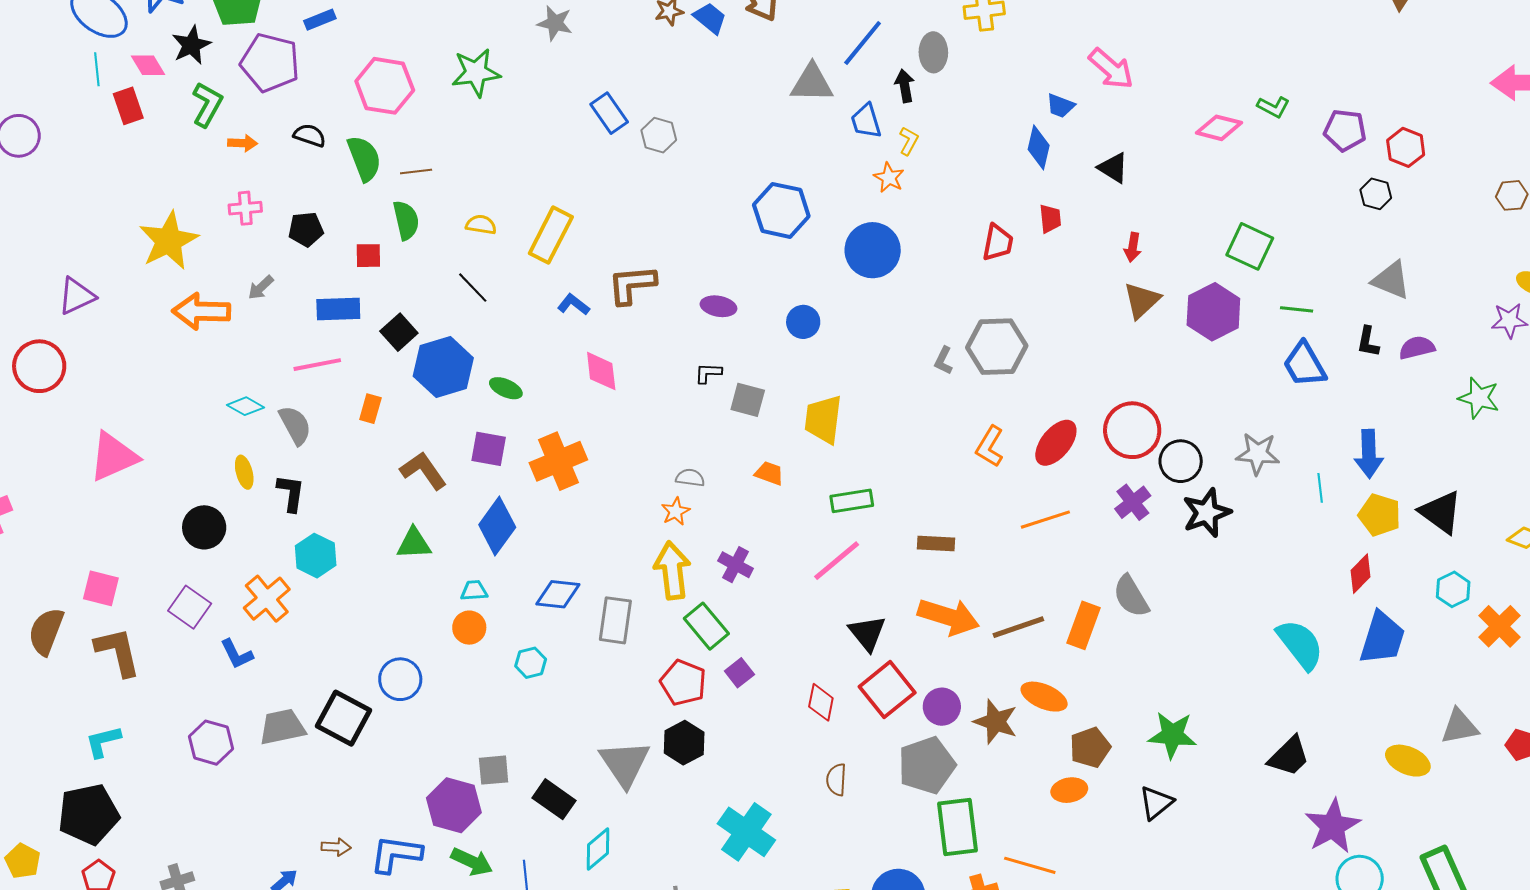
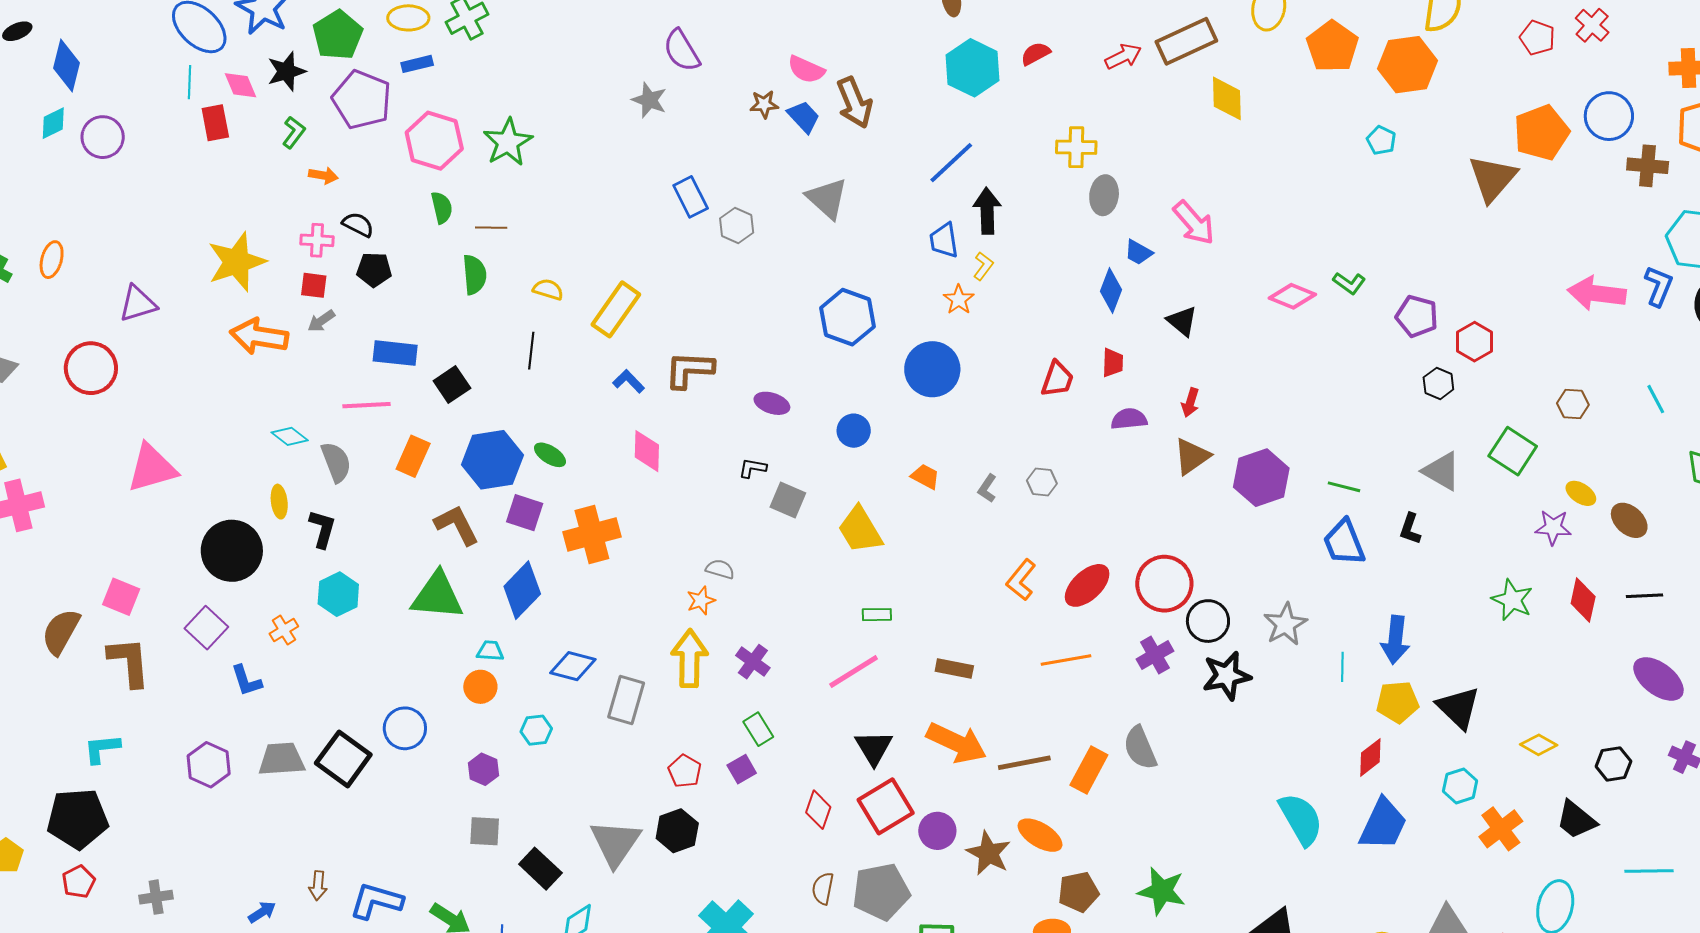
gray ellipse: (933, 52) -> (1104, 195), moved
green star: (476, 73) -> (508, 142), moved, turned -30
gray triangle: (812, 83) -> (827, 198), moved, turned 33
pink hexagon: (385, 86) -> (434, 141), moved
black arrow: (905, 86) -> (987, 211), size x1.4
green L-shape: (207, 104) -> (294, 132), size x0.7
black semicircle: (310, 135) -> (358, 225), moved
green semicircle: (364, 158) -> (442, 208), size x0.7
green square: (1250, 246) -> (1513, 451), moved
red square: (368, 256) -> (314, 285), moved
black line: (473, 288) -> (531, 351), turned 42
gray hexagon: (997, 347) -> (1042, 482), size x0.5
purple semicircle: (1417, 348) -> (1129, 419), moved
blue hexagon: (443, 367) -> (492, 460), moved
orange rectangle: (370, 409) -> (413, 456), size x1.4
yellow trapezoid: (823, 419) -> (860, 530), turned -46
gray star: (1258, 454) -> (1285, 624), turned 30
orange trapezoid: (769, 473) -> (925, 476), moved
green rectangle: (852, 501) -> (877, 615), size x0.7
yellow pentagon: (1380, 515) -> (1398, 702), turned -30
black circle: (204, 527) -> (232, 551), size x1.4
green triangle: (414, 543) -> (437, 596), size x1.5
orange cross: (267, 599) -> (284, 630), size x0.6
green rectangle: (706, 626) -> (758, 729), moved, size x0.7
red pentagon: (683, 683) -> (685, 771), size x0.7
gray pentagon: (927, 765) -> (881, 892), moved
purple hexagon: (454, 805) -> (483, 769), moved, size x0.6
brown arrow: (336, 847) -> (318, 886), turned 84

